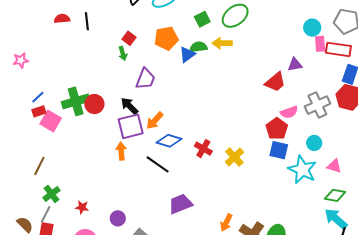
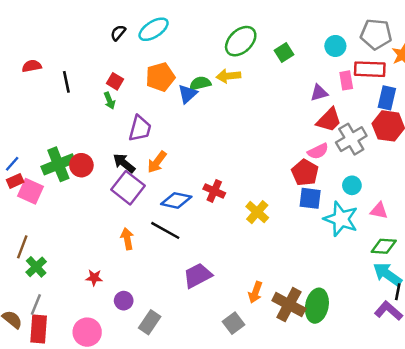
green square: (202, 19) -> (284, 53), moved
black line: (87, 21) -> (66, 82), moved
pink rectangle: (320, 44) -> (346, 80), moved
red trapezoid: (275, 82) -> (329, 120), moved
orange arrow: (155, 121) -> (157, 162), moved
purple square: (131, 126) -> (128, 188), turned -32
red cross: (203, 149) -> (214, 191), moved
orange arrow: (121, 151) -> (127, 239), moved
green cross: (52, 194) -> (36, 267), moved
red star: (82, 207) -> (94, 278), moved

